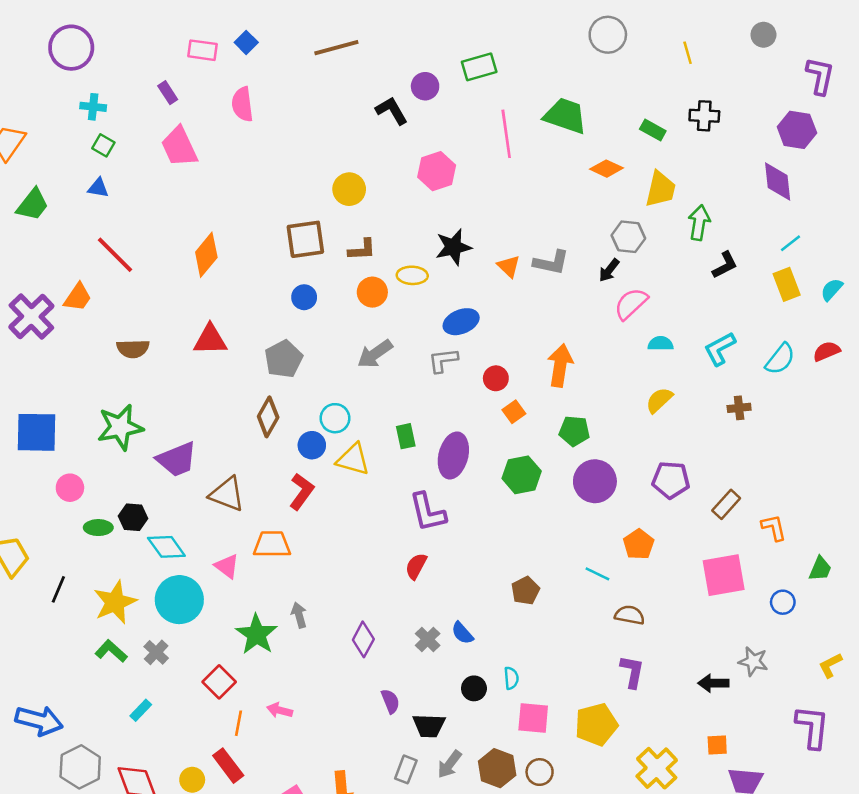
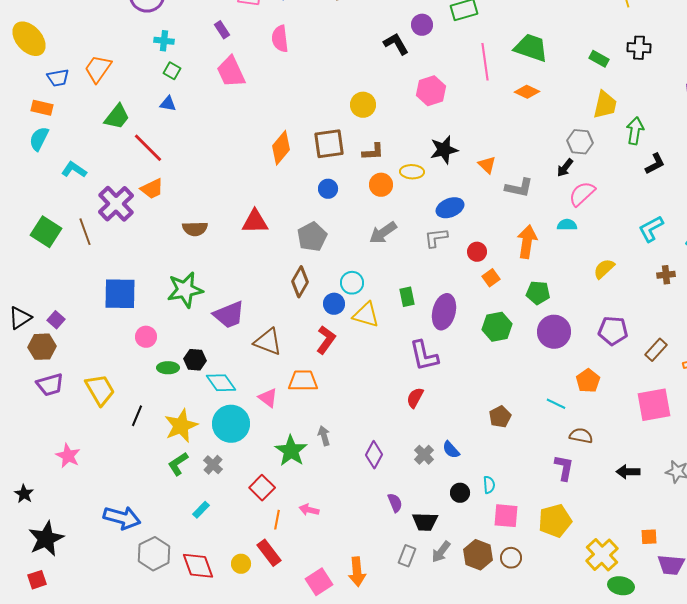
orange diamond: (606, 169) -> (527, 92), moved
red line: (115, 255) -> (148, 148), moved
orange diamond: (206, 255) -> (281, 148), moved
gray L-shape: (551, 262) -> (519, 188), moved
orange trapezoid: (78, 297) -> (152, 189), turned 30
cyan semicircle: (661, 344) -> (567, 225), moved
green L-shape: (111, 651) -> (178, 464), turned -75
purple L-shape: (632, 672) -> (564, 468), moved
black arrow: (713, 683) -> (628, 472), moved

